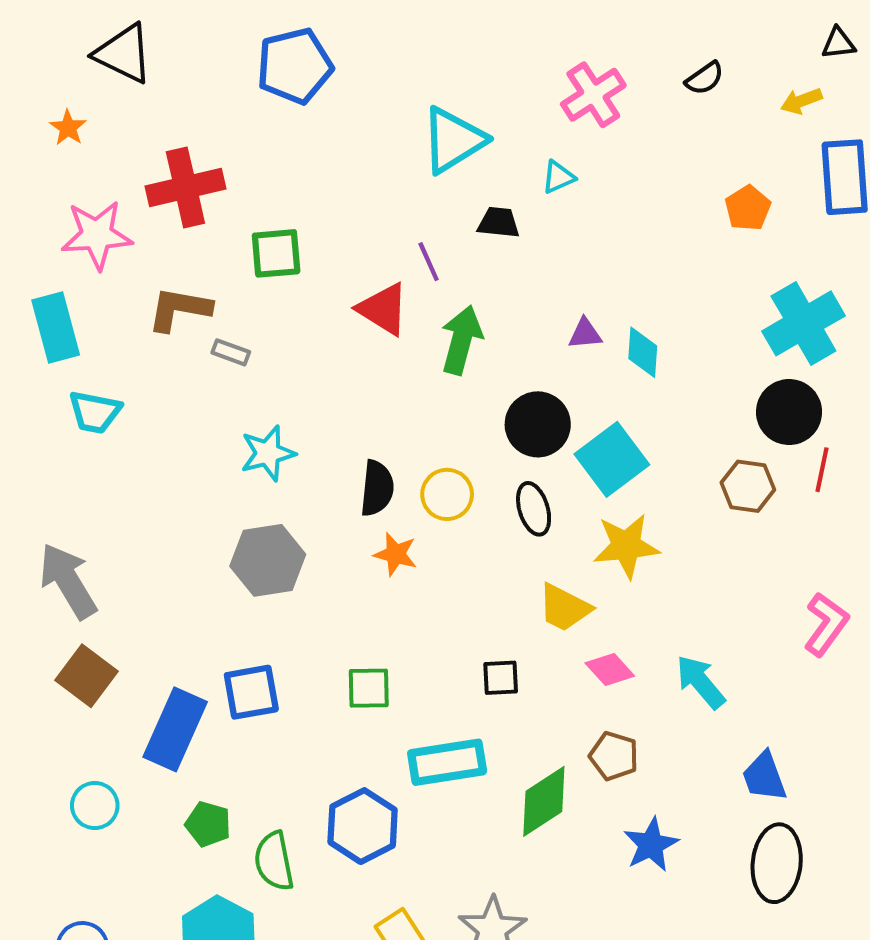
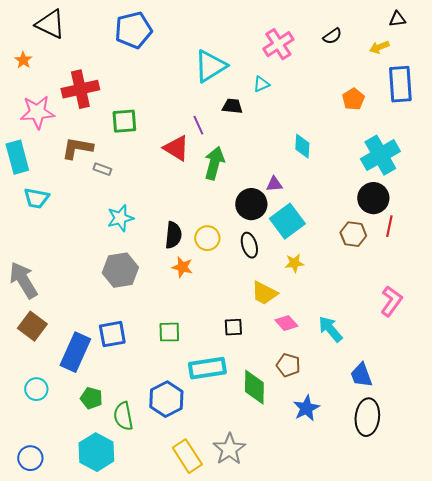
purple triangle: (585, 334) -> (274, 184), moved
cyan diamond: (643, 352) -> (302, 146), moved
yellow star: (626, 546) -> (294, 263), size x0.6
green diamond: (544, 801) -> (254, 387), turned -57

